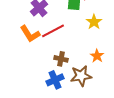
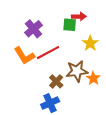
brown cross: (61, 59) -> (56, 81), turned 32
brown star: (81, 76) -> (77, 71), moved

